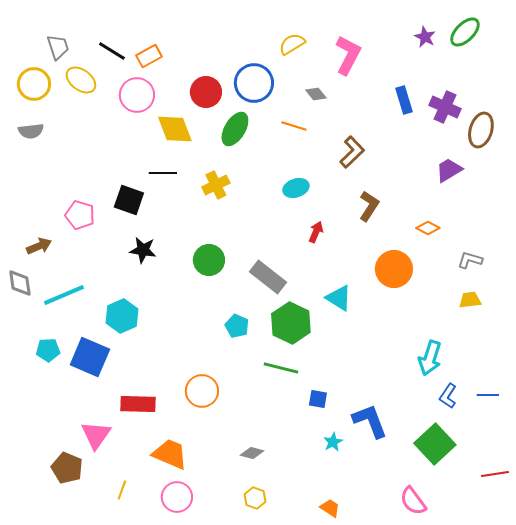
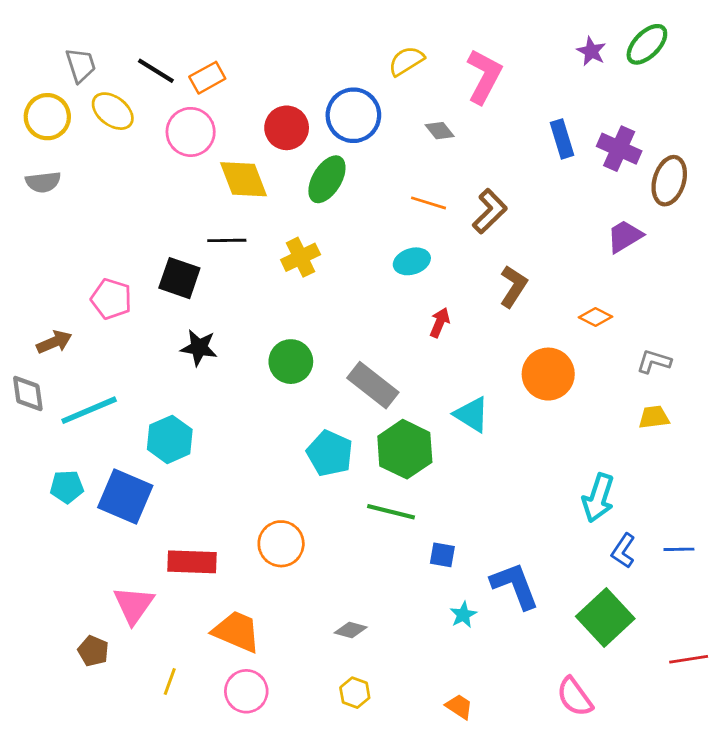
orange line: (294, 126) -> (429, 203), moved
cyan pentagon: (237, 326) -> (330, 453), size x1.4
brown pentagon: (67, 468) -> (93, 651), size x0.7

